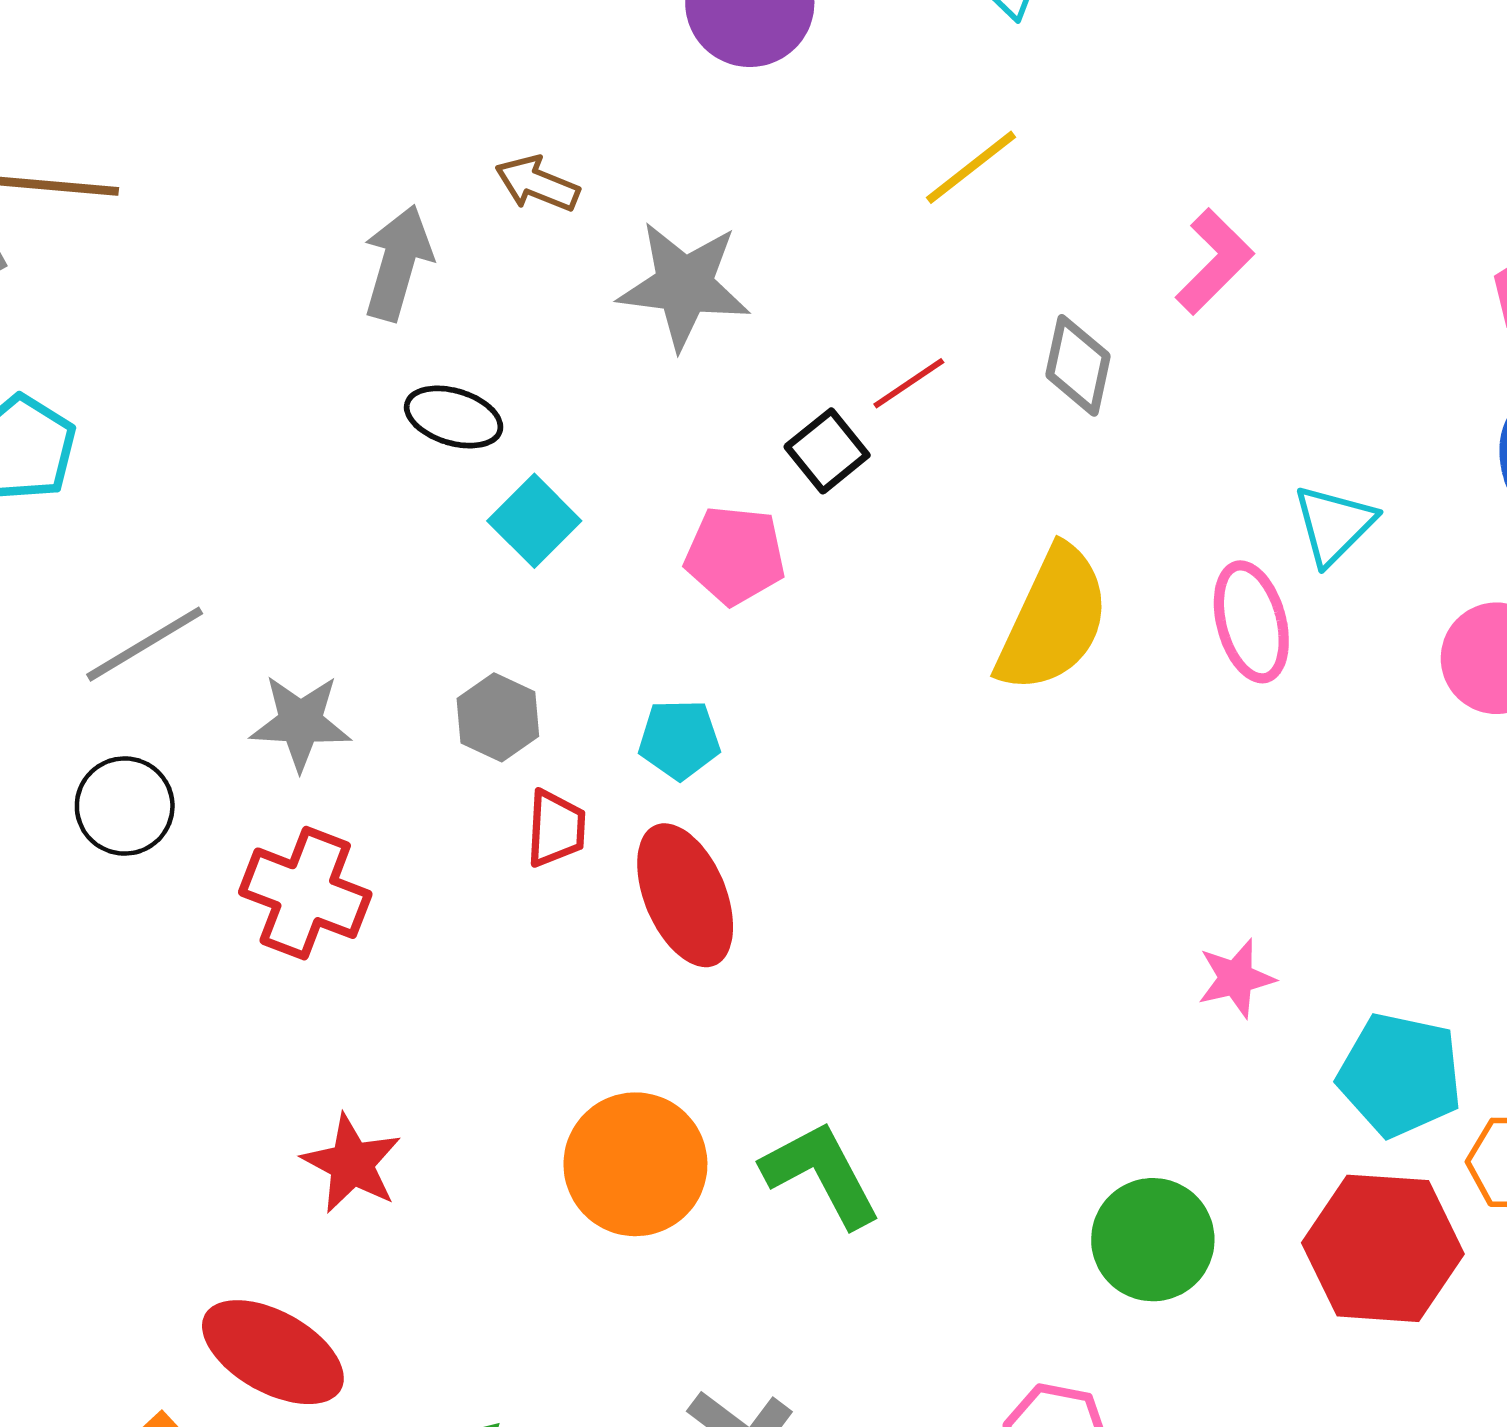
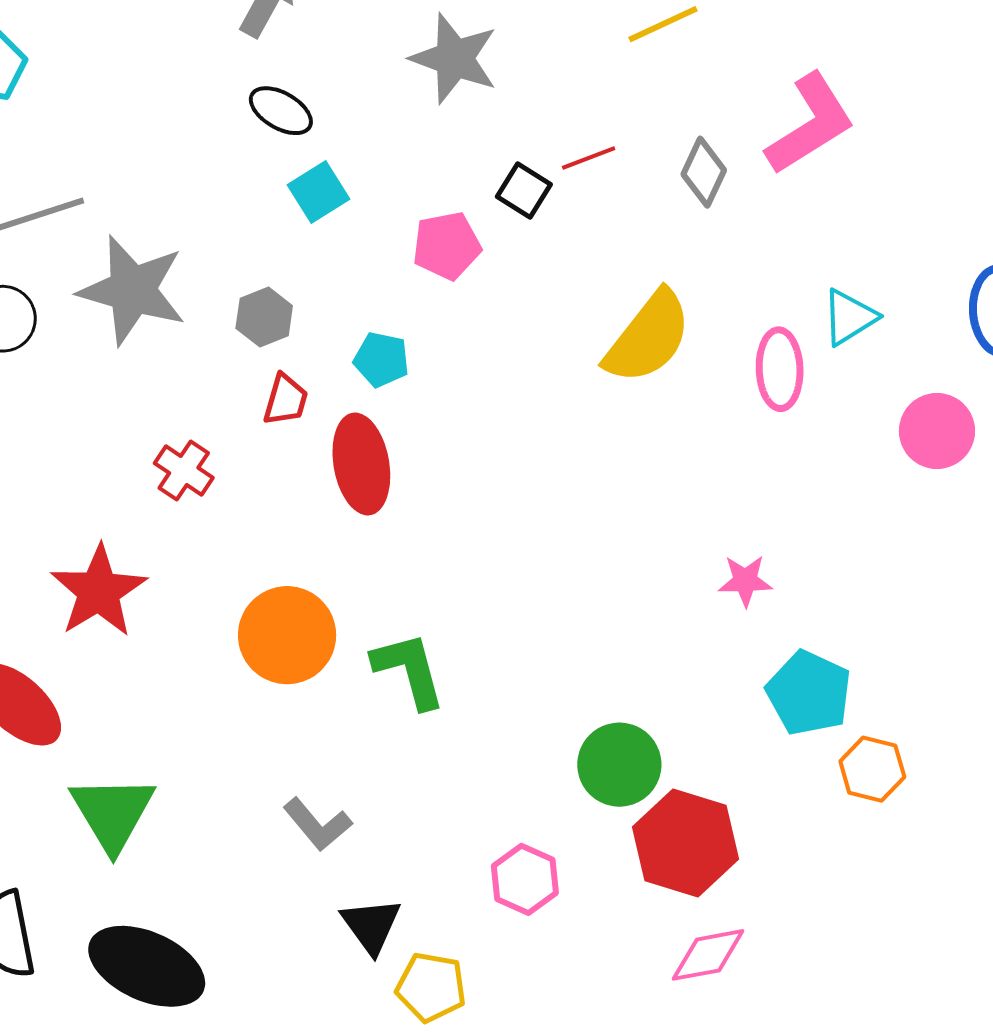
pink L-shape: (1214, 262) -> (810, 124), size x1.5
black square: (827, 451) -> (524, 190), turned -32
pink pentagon: (735, 555) -> (447, 246), turned -30
gray star: (301, 722) -> (132, 290), size x1.6
red cross: (305, 893) -> (184, 470), moved, size x0.7
pink star: (1236, 978) -> (745, 581), moved
red star: (352, 1164) -> (99, 591), size x1.4
red hexagon: (1383, 1248) -> (686, 843), moved

